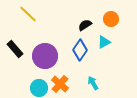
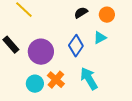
black semicircle: (85, 25) -> (81, 13), moved
cyan arrow: (93, 83) -> (89, 79), size x1.6

